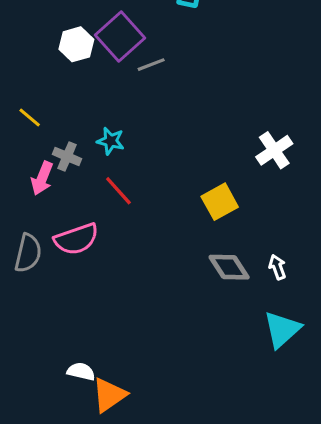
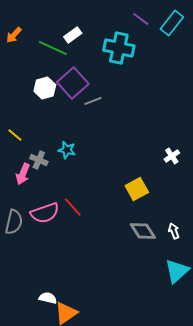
white cross: (274, 150) -> (172, 156), size x0.7
red line: (118, 191) -> (73, 207), moved

